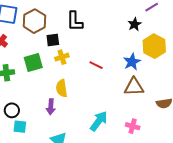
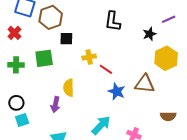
black L-shape: (75, 21) -> (113, 21), moved
yellow cross: (62, 57) -> (89, 57), moved
blue star: (132, 62) -> (117, 91), moved, turned -30
brown triangle: (134, 87) -> (145, 84), moved
cyan square: (20, 127) -> (22, 120), turned -32

